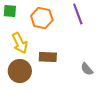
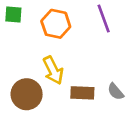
yellow arrow: (20, 43) -> (53, 70), moved
brown rectangle: (48, 57) -> (82, 93), moved

